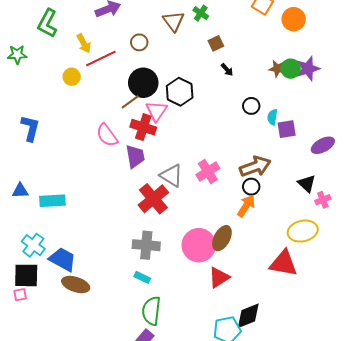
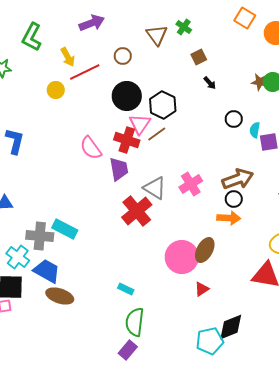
brown line: (130, 102) -> (157, 134), moved
cyan rectangle: (52, 201) -> (65, 229), moved, turned 30
orange arrow: (246, 206) -> (229, 218), turned 60
gray cross: (146, 245) -> (40, 236), moved
red triangle: (219, 277) -> (202, 289), size x0.7

